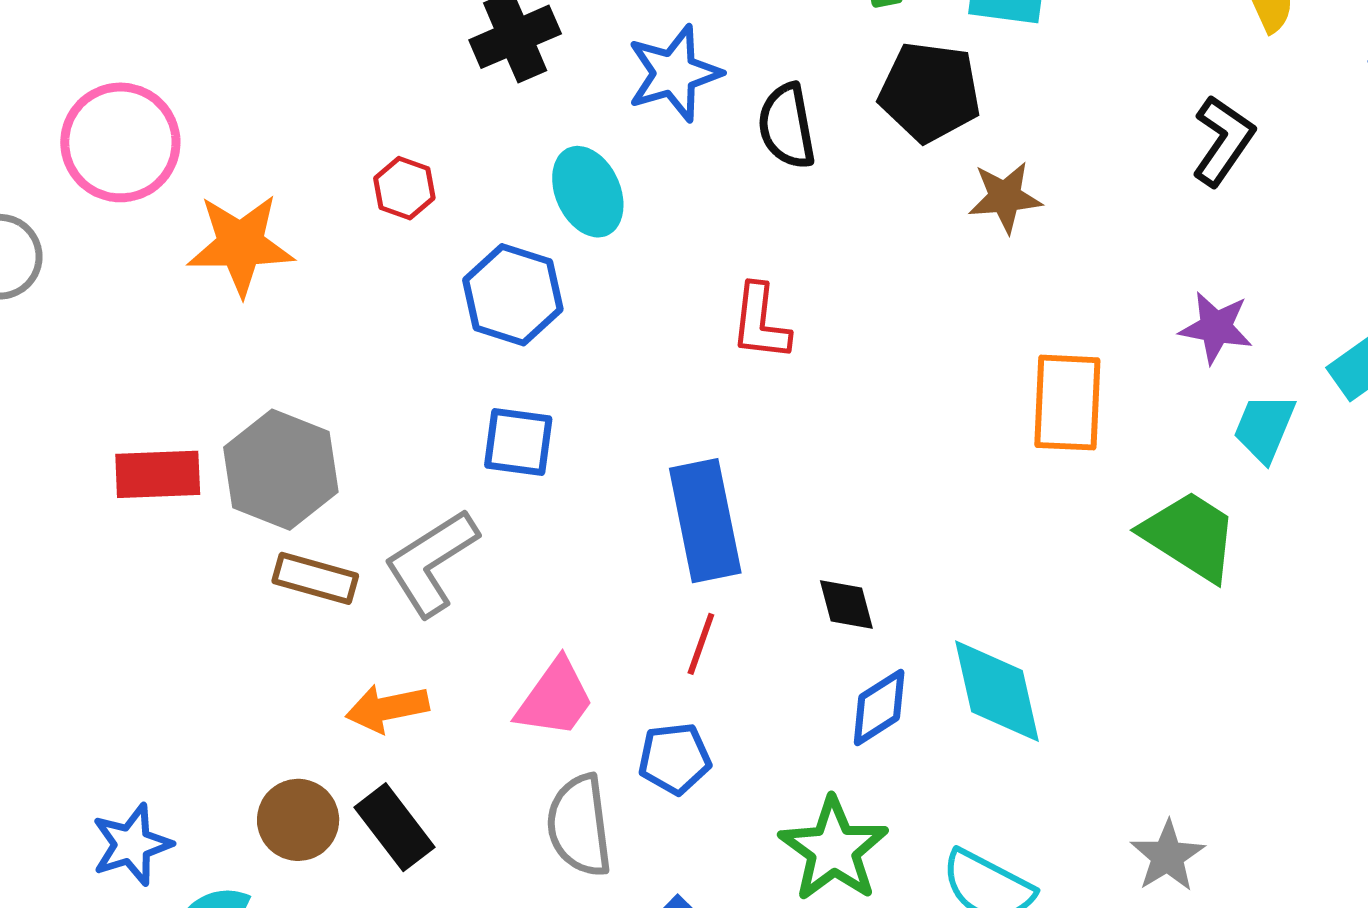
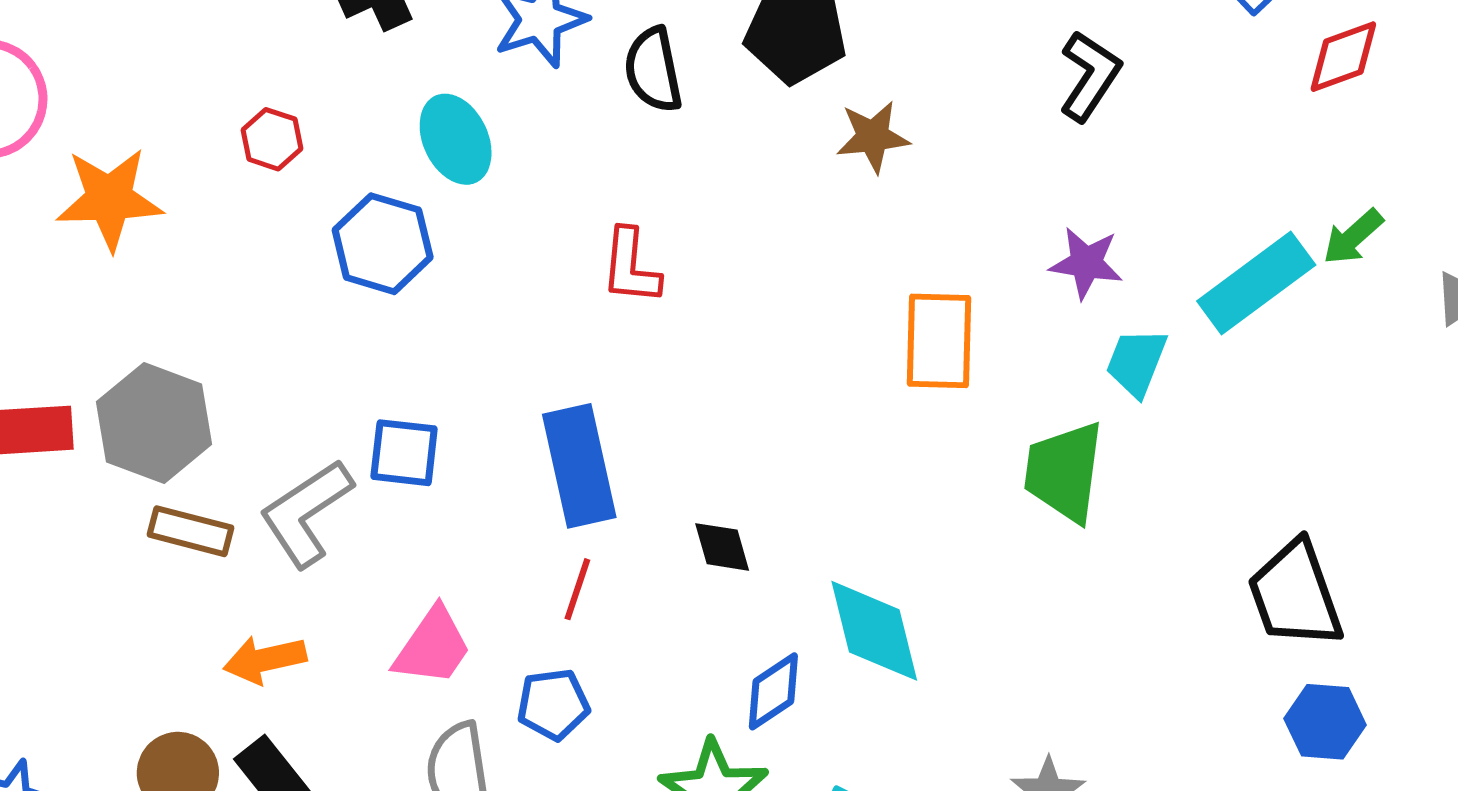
blue square: (518, 442) -> (404, 453), moved
green trapezoid: (1190, 536) -> (1064, 472), turned -114
blue diamond: (879, 707) -> (773, 691), moved

